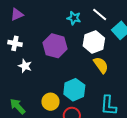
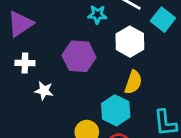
purple triangle: (17, 14) -> (20, 24), size x1.5
yellow semicircle: (101, 65) -> (133, 82), moved, turned 66

